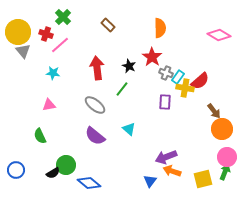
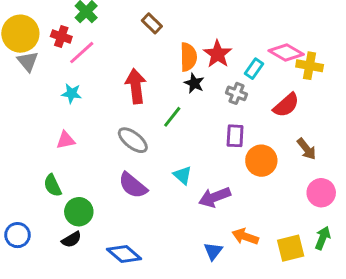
orange semicircle: (160, 28) -> (188, 57), moved
pink diamond: (219, 35) -> (286, 53), moved
red star: (152, 57) -> (218, 54), moved
black star: (129, 66) -> (194, 83), moved
cyan rectangle: (178, 77) -> (254, 69), moved
yellow cross: (185, 88) -> (310, 66), moved
orange circle: (222, 129) -> (261, 161), moved
purple arrow: (166, 157) -> (215, 197), moved
pink circle: (227, 157) -> (321, 193), moved
green circle: (66, 165) -> (79, 212), moved

